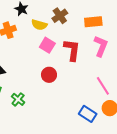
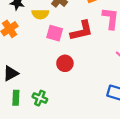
red L-shape: (72, 50) -> (82, 31), turned 85

